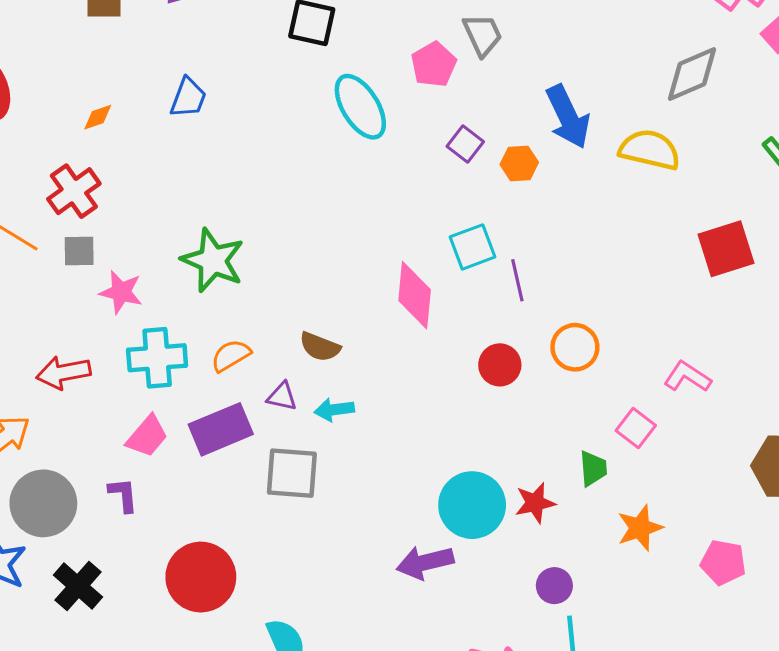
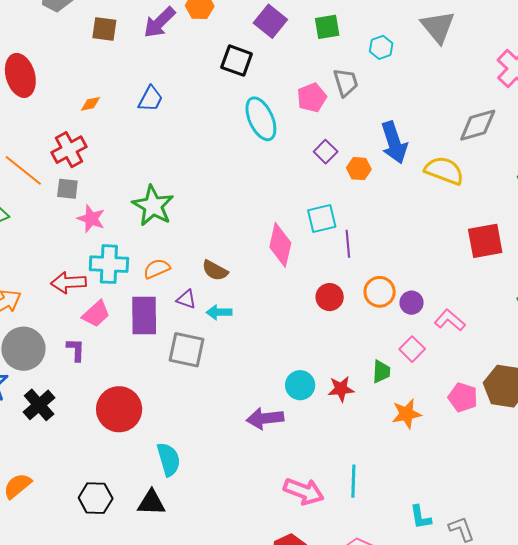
red arrow: (63, 373) -> (69, 282), moved
purple rectangle: (221, 429) -> (144, 316), turned -75
cyan circle: (472, 505) -> (300, 385), size x0.7
pink pentagon: (723, 562) -> (463, 397), moved
purple circle: (554, 586) -> (412, 303), moved

